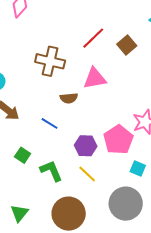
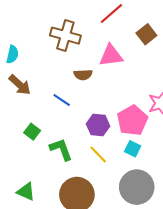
brown square: (127, 45) -> (146, 34), moved
cyan square: (138, 168) -> (133, 149), moved
green triangle: (19, 213) -> (26, 192), turned -48

